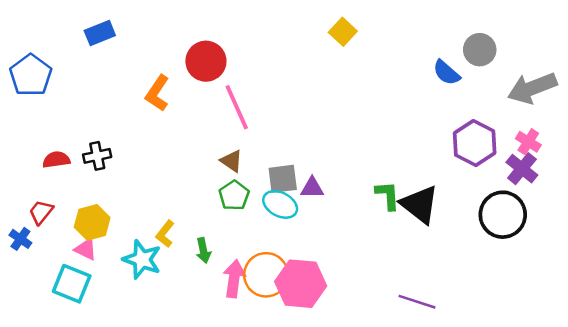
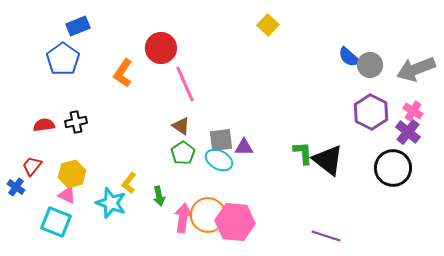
gray circle: (480, 50) -> (370, 65), moved
blue pentagon: (31, 75) -> (63, 59), moved

